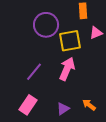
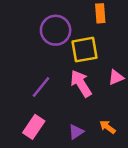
pink triangle: (96, 33) -> (116, 77), moved
pink arrow: (67, 69) -> (81, 83), turned -55

